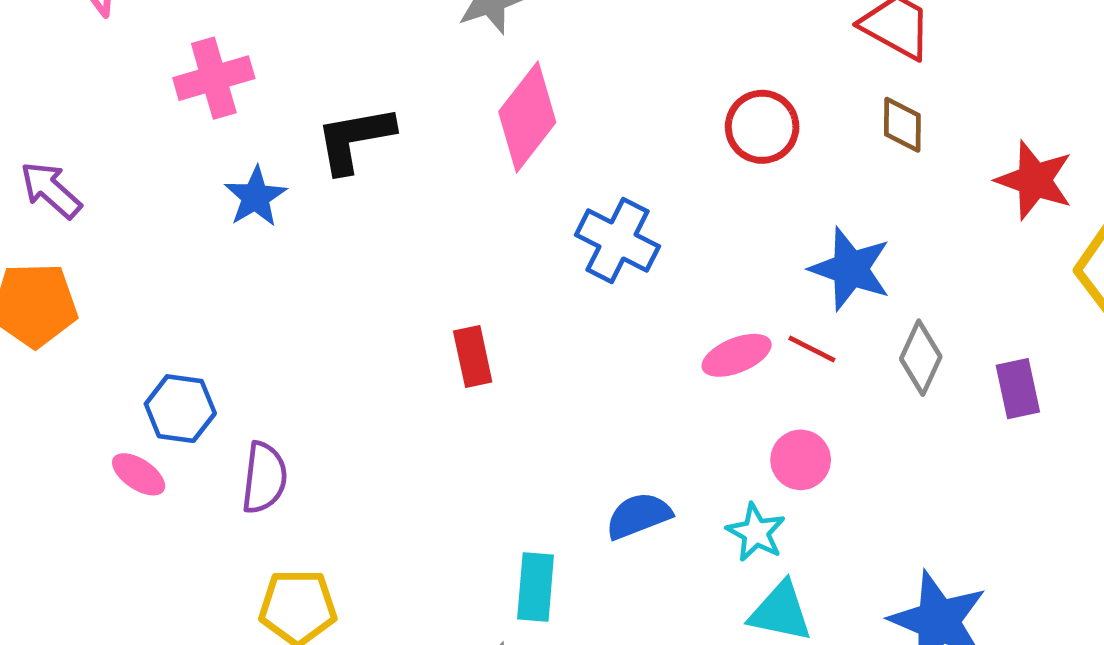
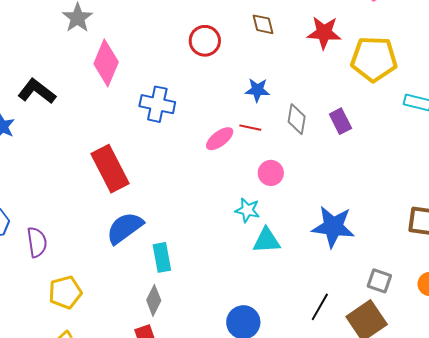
black L-shape: (355, 139) -> (37, 91), turned 63
blue star: (850, 269) -> (257, 90), size x0.7
red rectangle: (473, 357) -> (110, 169), size x1.8
pink circle: (801, 460) -> (271, 173), moved
blue semicircle: (639, 516) -> (125, 228), moved, size x1.4

